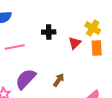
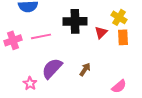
black cross: (49, 32) -> (75, 21), size x1.6

